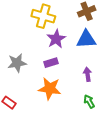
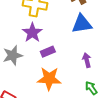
purple star: (56, 39) -> (32, 33), moved

